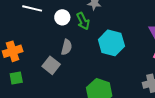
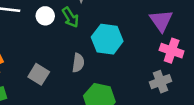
gray semicircle: (67, 47) -> (78, 63), moved

